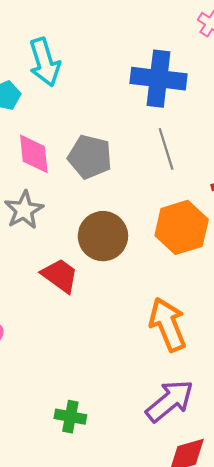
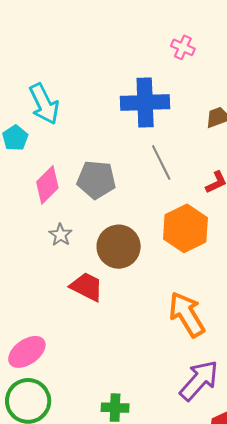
pink diamond: (34, 154) -> (47, 185), turned 60
gray star: (24, 210) -> (60, 235), moved, size x0.7

